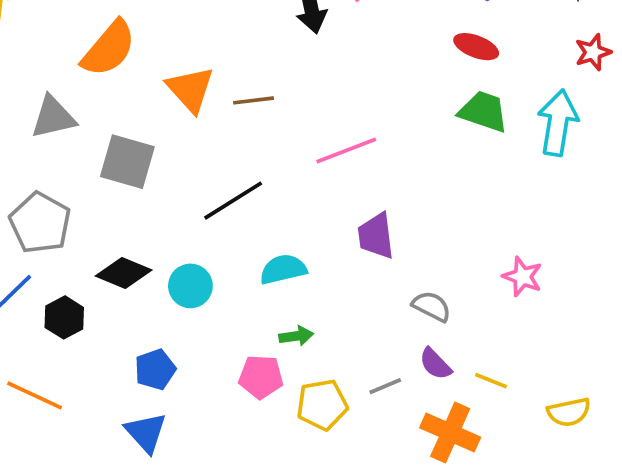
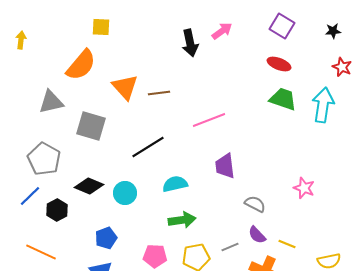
red star: (593, 52) -> (342, 67), turned -30
green arrow: (296, 336) -> (182, 220), size x1.5
pink pentagon: (261, 377) -> (155, 256), moved

